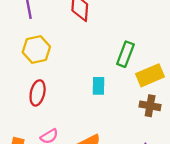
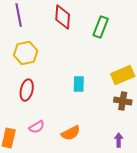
green rectangle: (125, 54) -> (101, 27), moved

